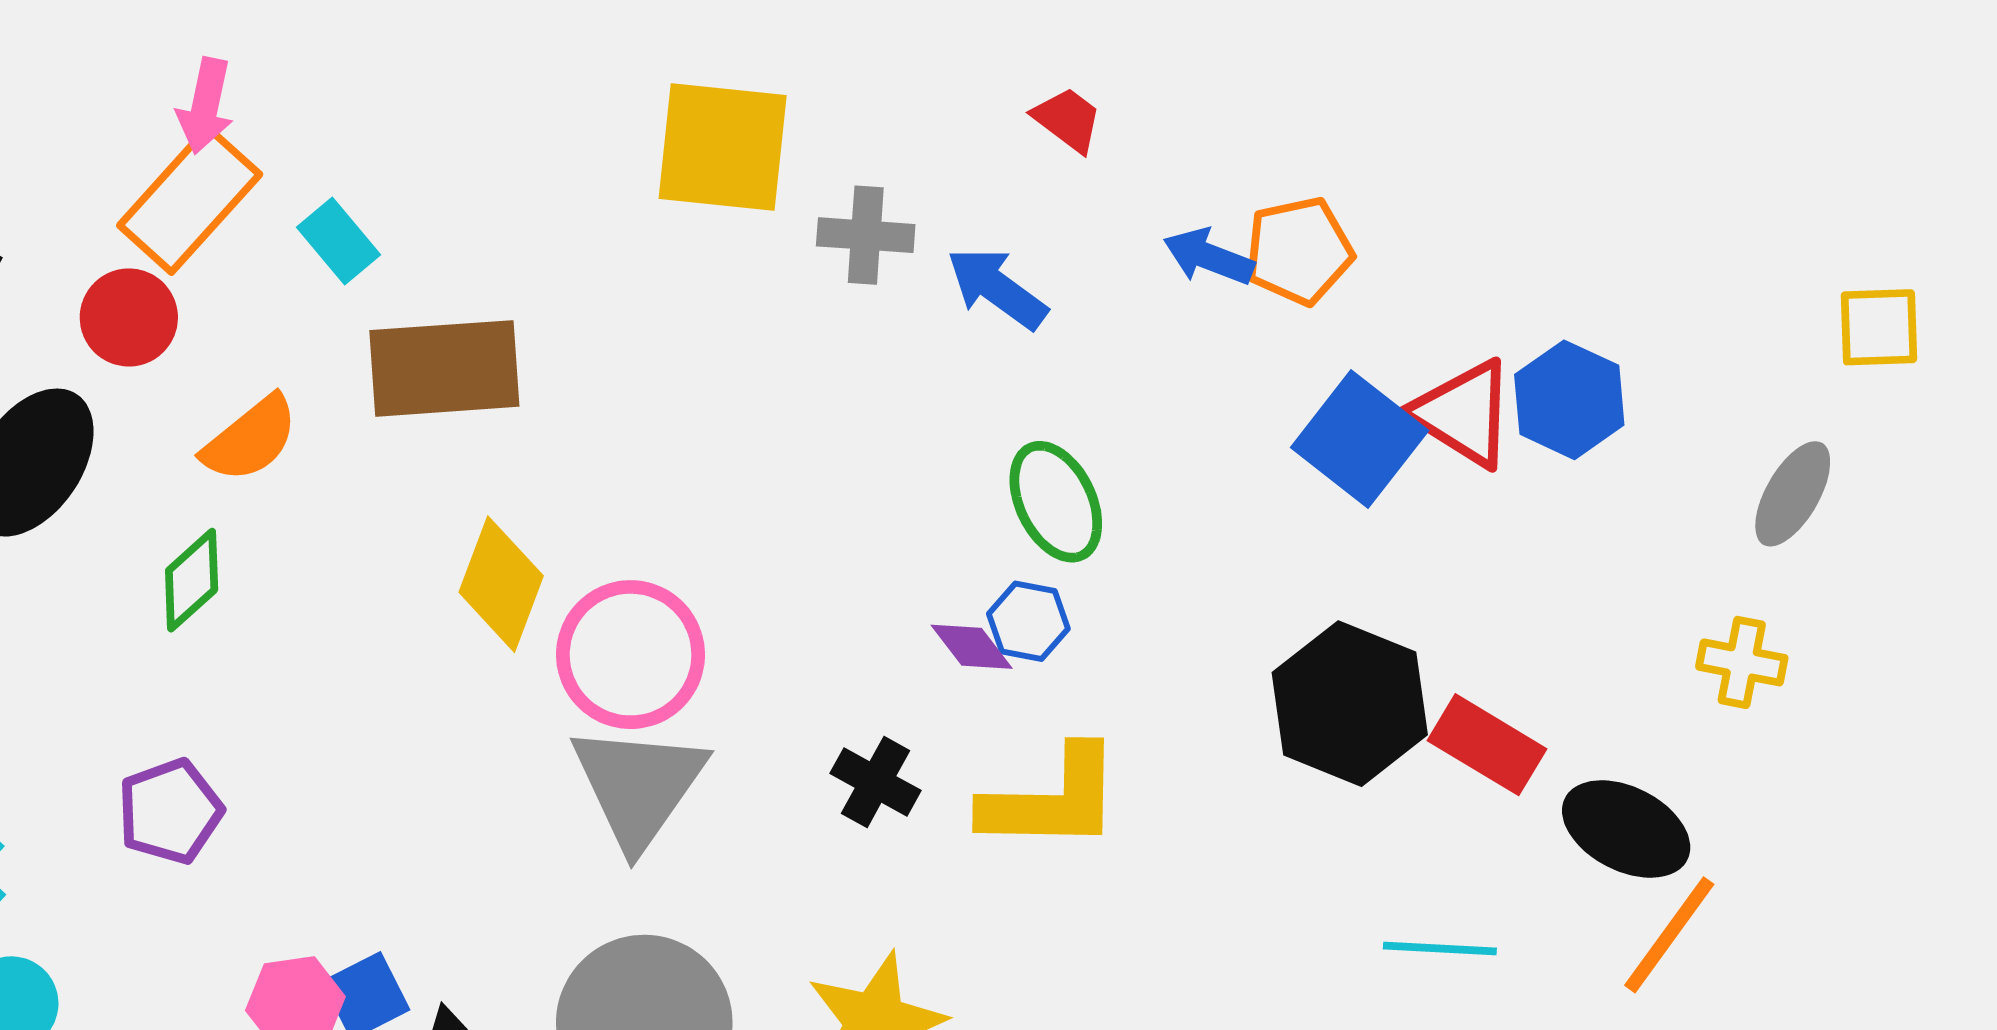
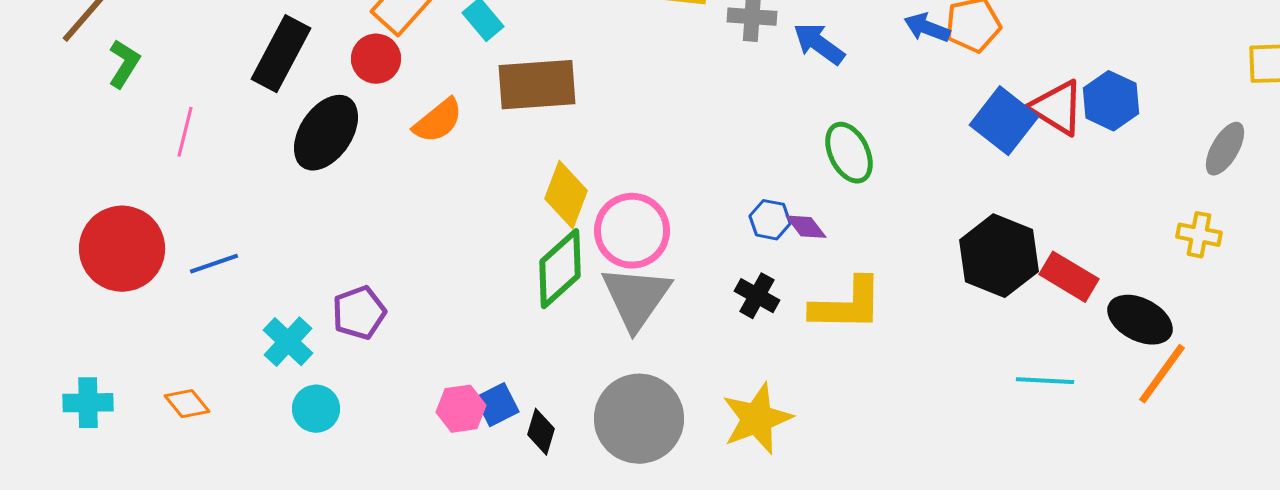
green diamond: (192, 580) -> (560, 269), moved, size x1.5
blue hexagon: (1028, 621) -> (770, 220), moved
purple pentagon: (170, 811) -> (359, 313), moved

